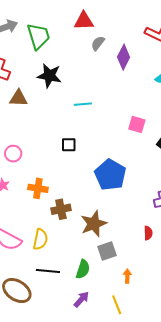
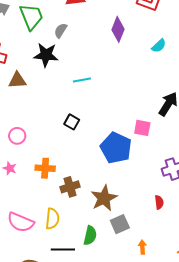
gray semicircle: (98, 43) -> (61, 31), moved
pink square: (137, 124) -> (142, 128), moved
black square: (69, 145) -> (72, 122), turned 35
green semicircle: (83, 269) -> (90, 235), moved

